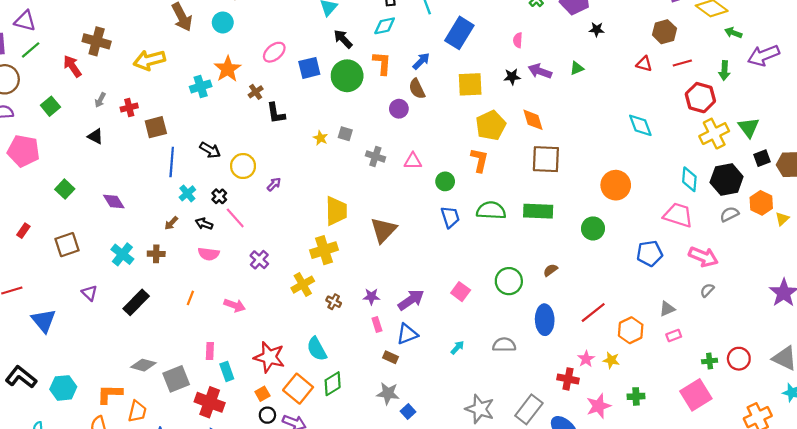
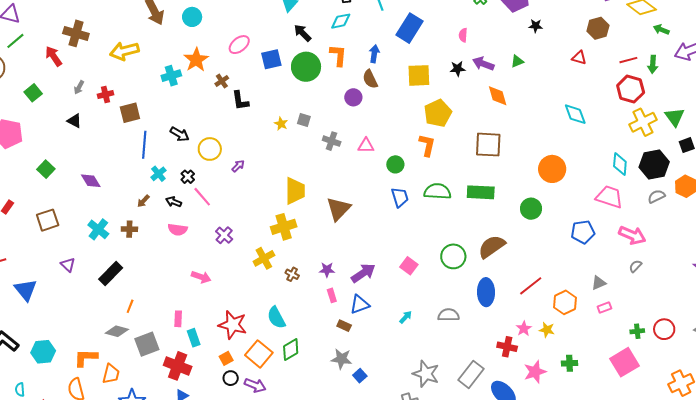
blue arrow: (421, 61) -> (374, 54), turned -36
red line: (682, 63) -> (628, 60), moved
orange diamond: (533, 120) -> (498, 96), moved
brown semicircle: (550, 270) -> (492, 247), size x2.0
orange line: (190, 298) -> (130, 306), moved

